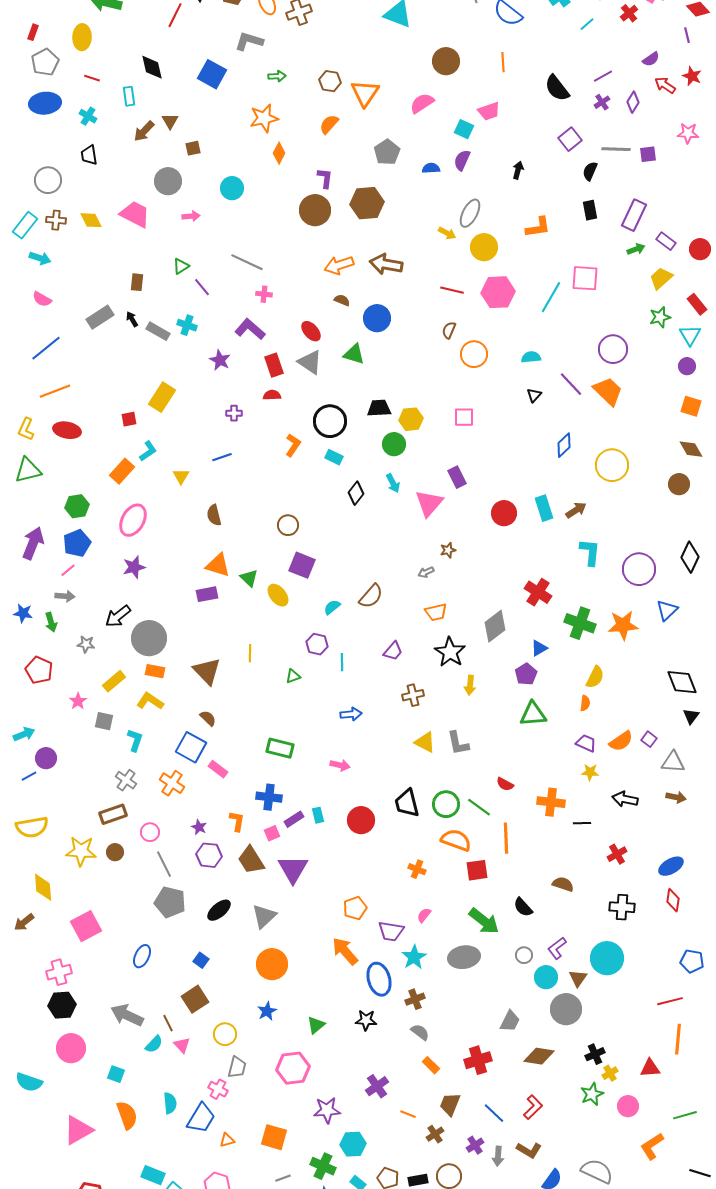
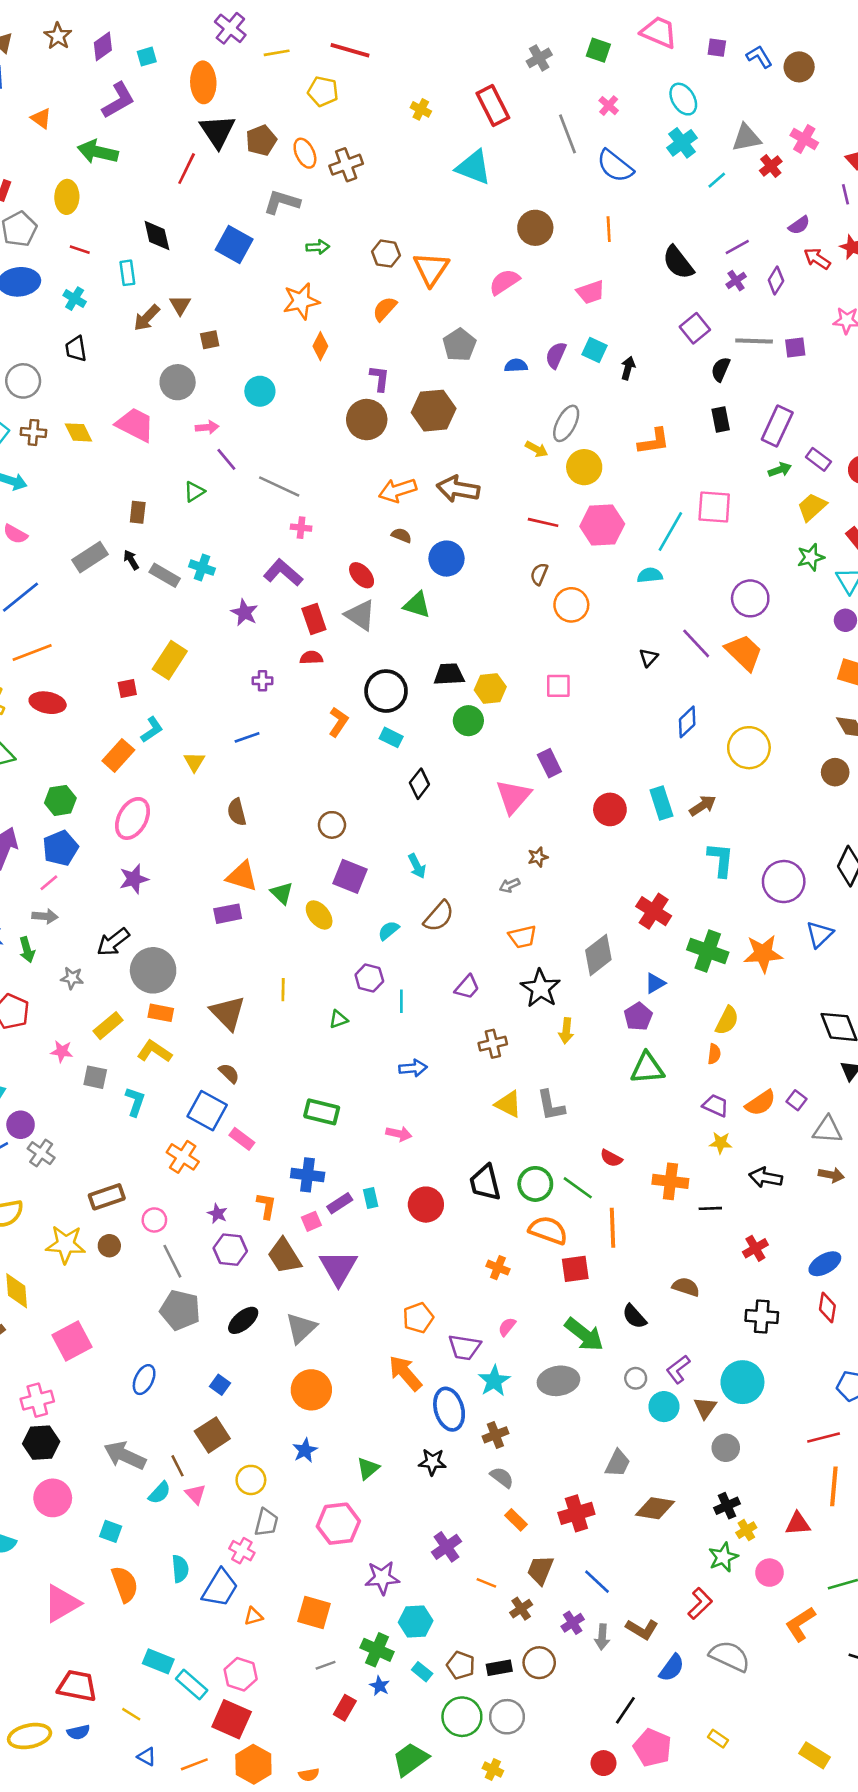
cyan square: (464, 129) -> (594, 350), moved
purple line: (202, 287) -> (226, 459), moved
cyan semicircle: (531, 357) -> (650, 575), moved
cyan arrow: (393, 483) -> (417, 866), moved
pink star: (78, 701) -> (62, 1051), turned -30
gray cross: (126, 780) -> (41, 1153), moved
gray circle: (566, 1009) -> (726, 1448), moved, size x0.7
red L-shape: (533, 1107) -> (700, 1603), moved

